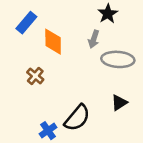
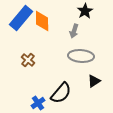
blue rectangle: (26, 23) -> (21, 18), size x1.4
orange diamond: (53, 42) -> (42, 21), moved
gray ellipse: (118, 59) -> (81, 56), moved

